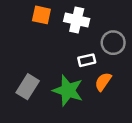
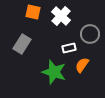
white cross: (77, 20) -> (61, 16), turned 30
gray rectangle: (28, 87) -> (22, 44), moved

